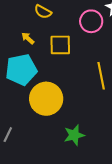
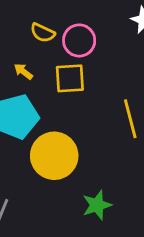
pink circle: (91, 21) -> (79, 40), moved

